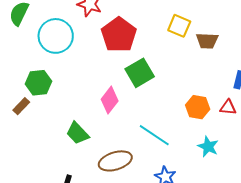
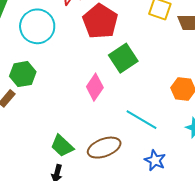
green trapezoid: (77, 133) -> (62, 146), moved

